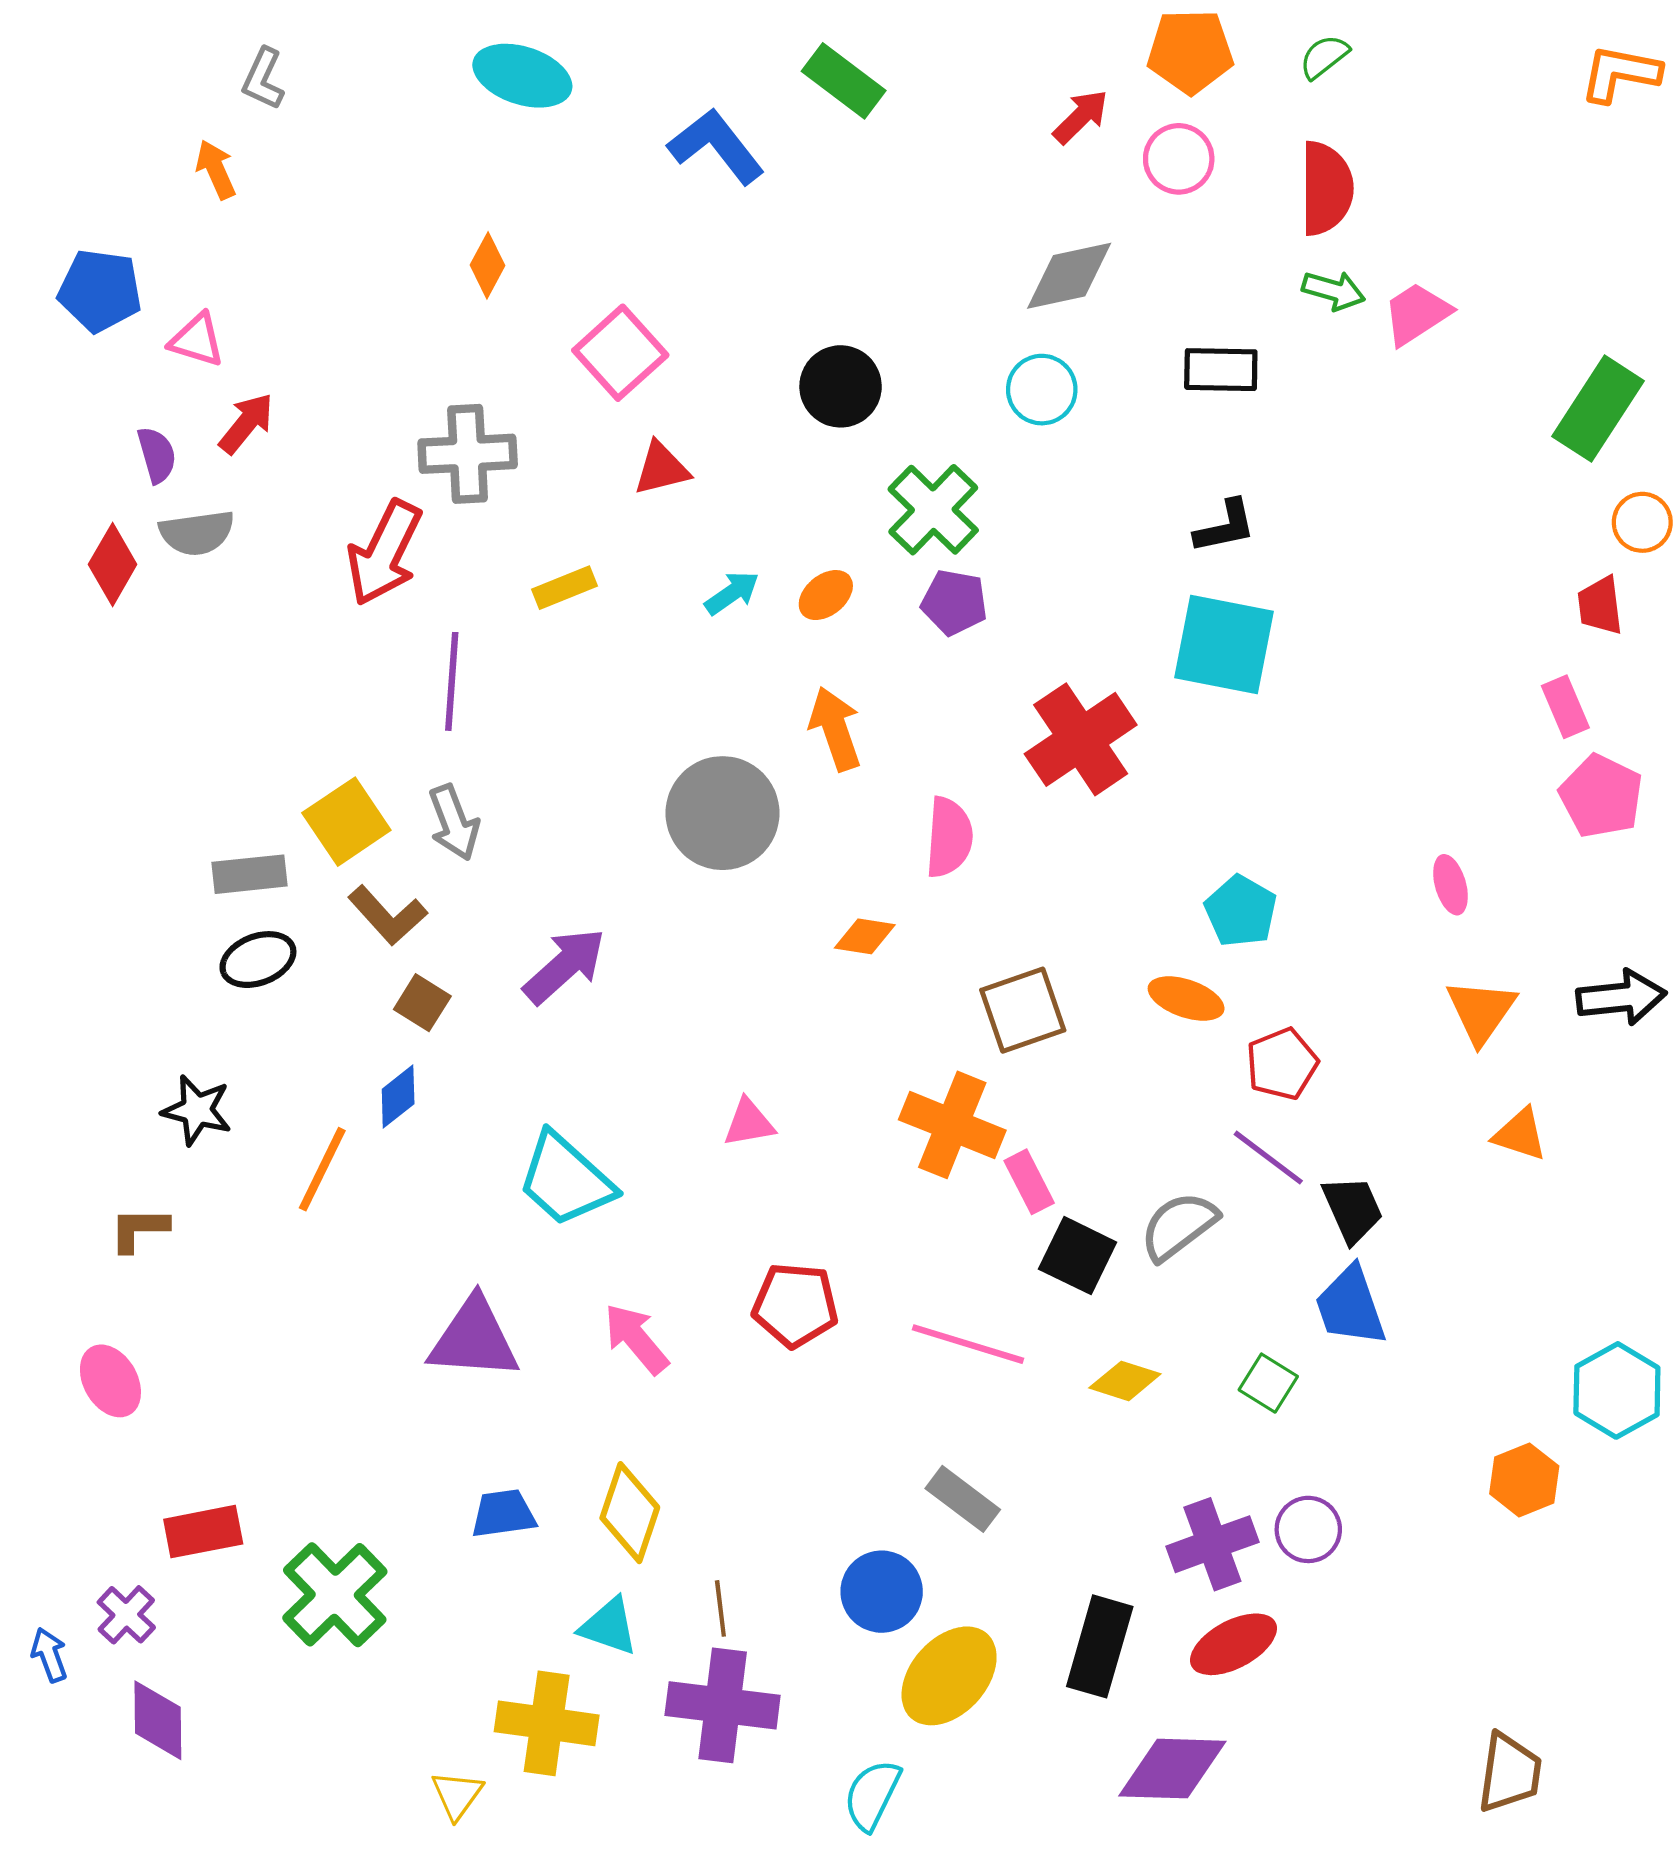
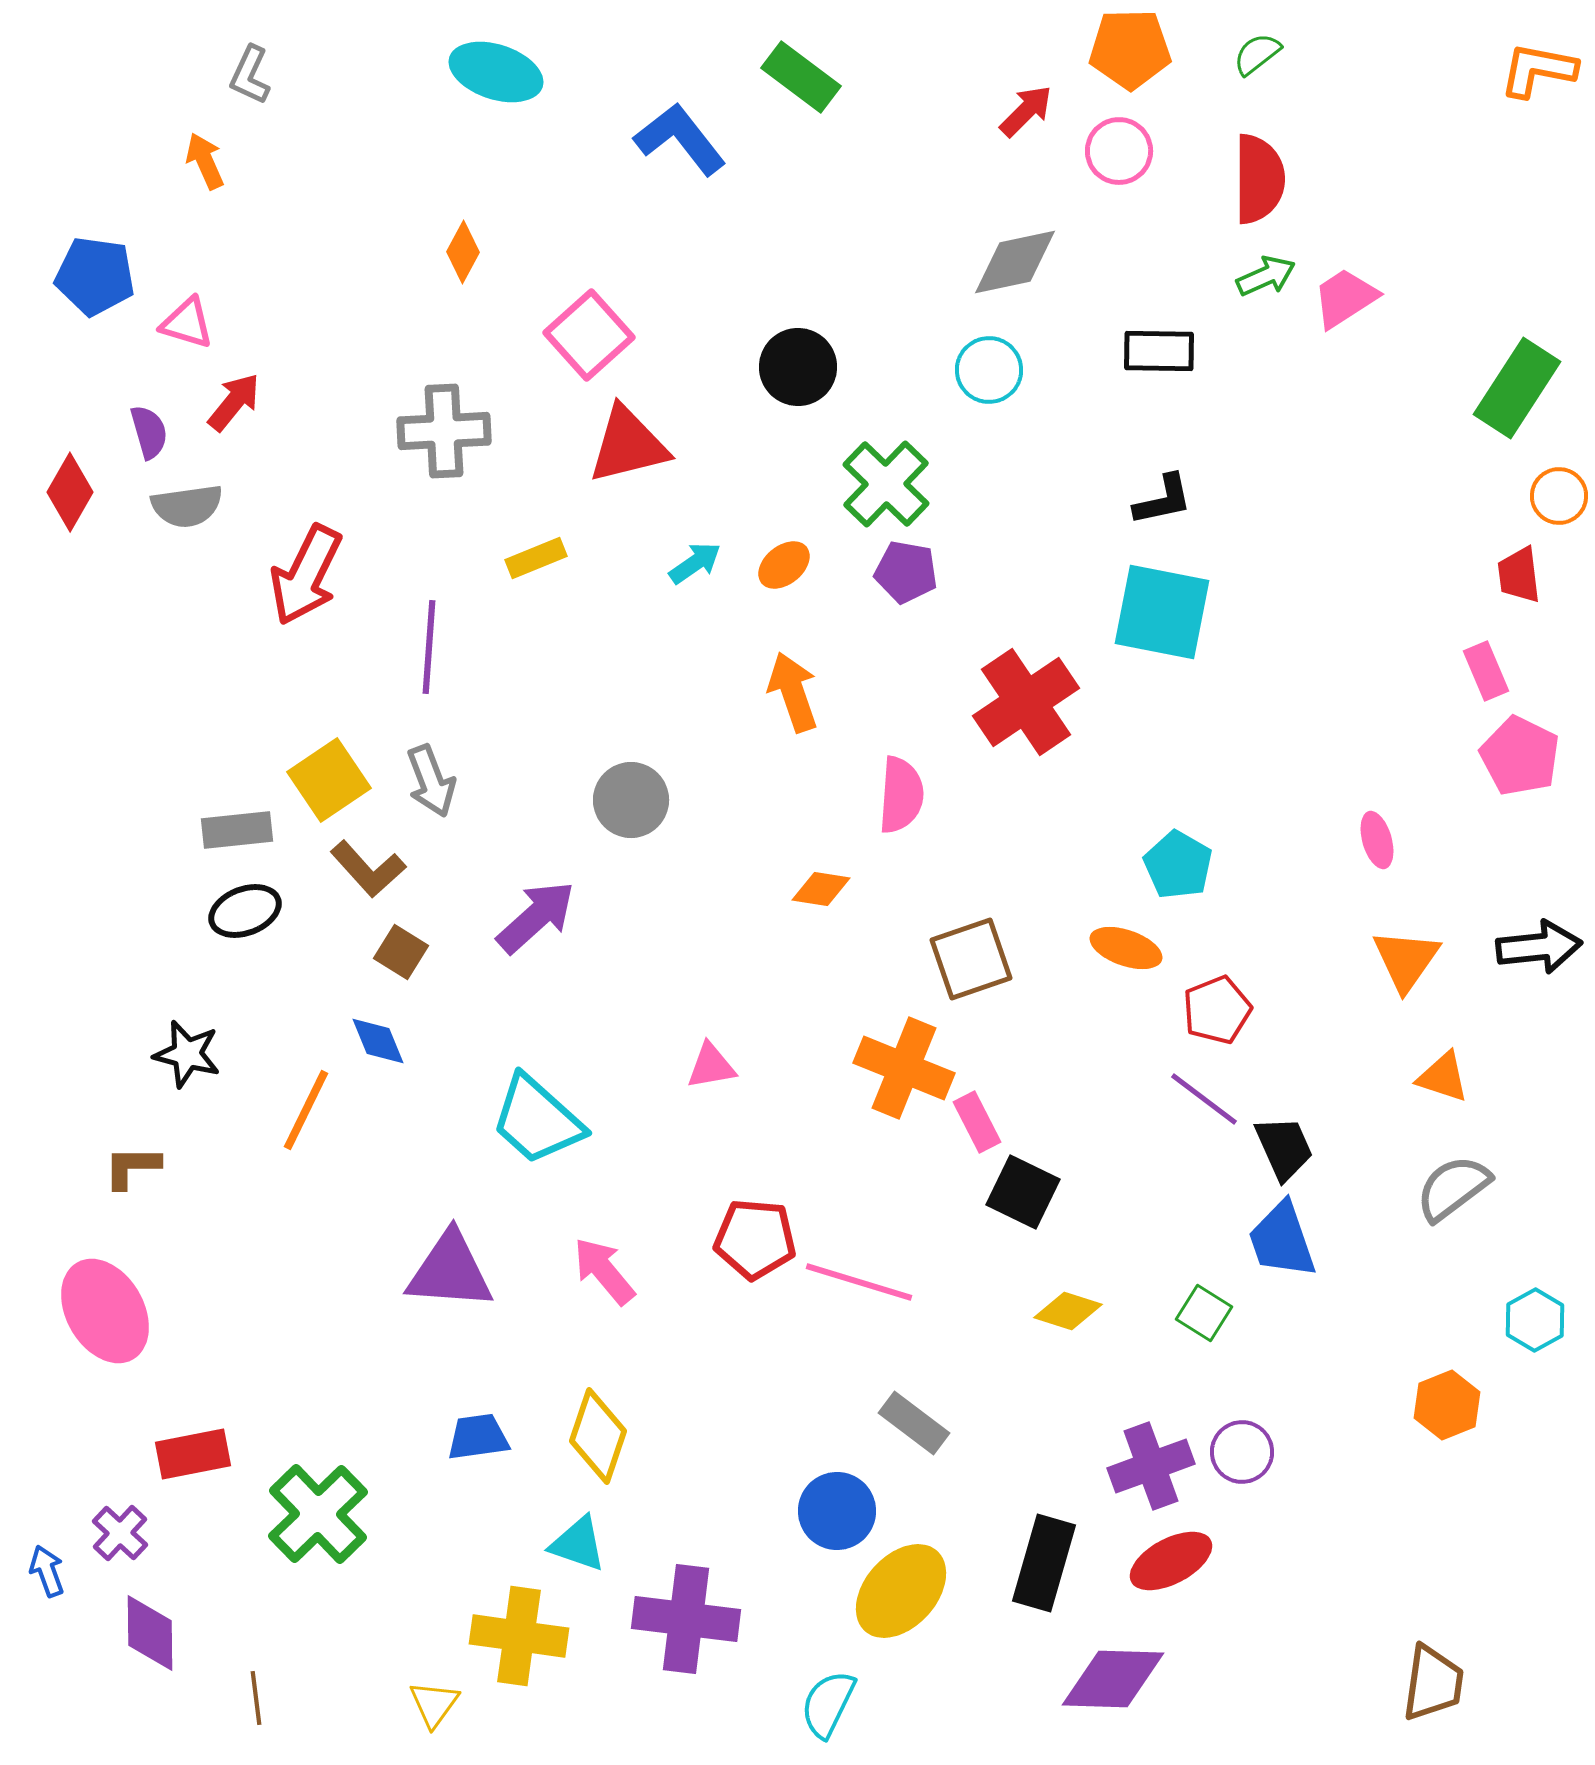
green arrow: (1334, 291) -> (1266, 276), turned -40
red triangle: (661, 469) -> (628, 445), size x1.5
red arrow: (384, 553) -> (306, 575), moved
red diamond: (113, 564) -> (70, 492), moved
gray circle: (723, 813) -> (631, 800), moved, size x0.7
blue diamond: (398, 1096) -> (378, 1041), turned -74
gray semicircle: (1179, 1226) -> (1453, 1188), moved
pink line: (968, 1344) -> (859, 1282), moved
pink ellipse: (110, 1381) -> (105, 1311), size x1.5
cyan hexagon: (1617, 1390) -> (1535, 1320), size x0.7
brown line: (720, 1608) -> (256, 1698), moved

